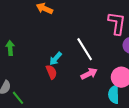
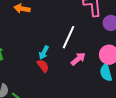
white line: (85, 49) -> (69, 37), turned 70

